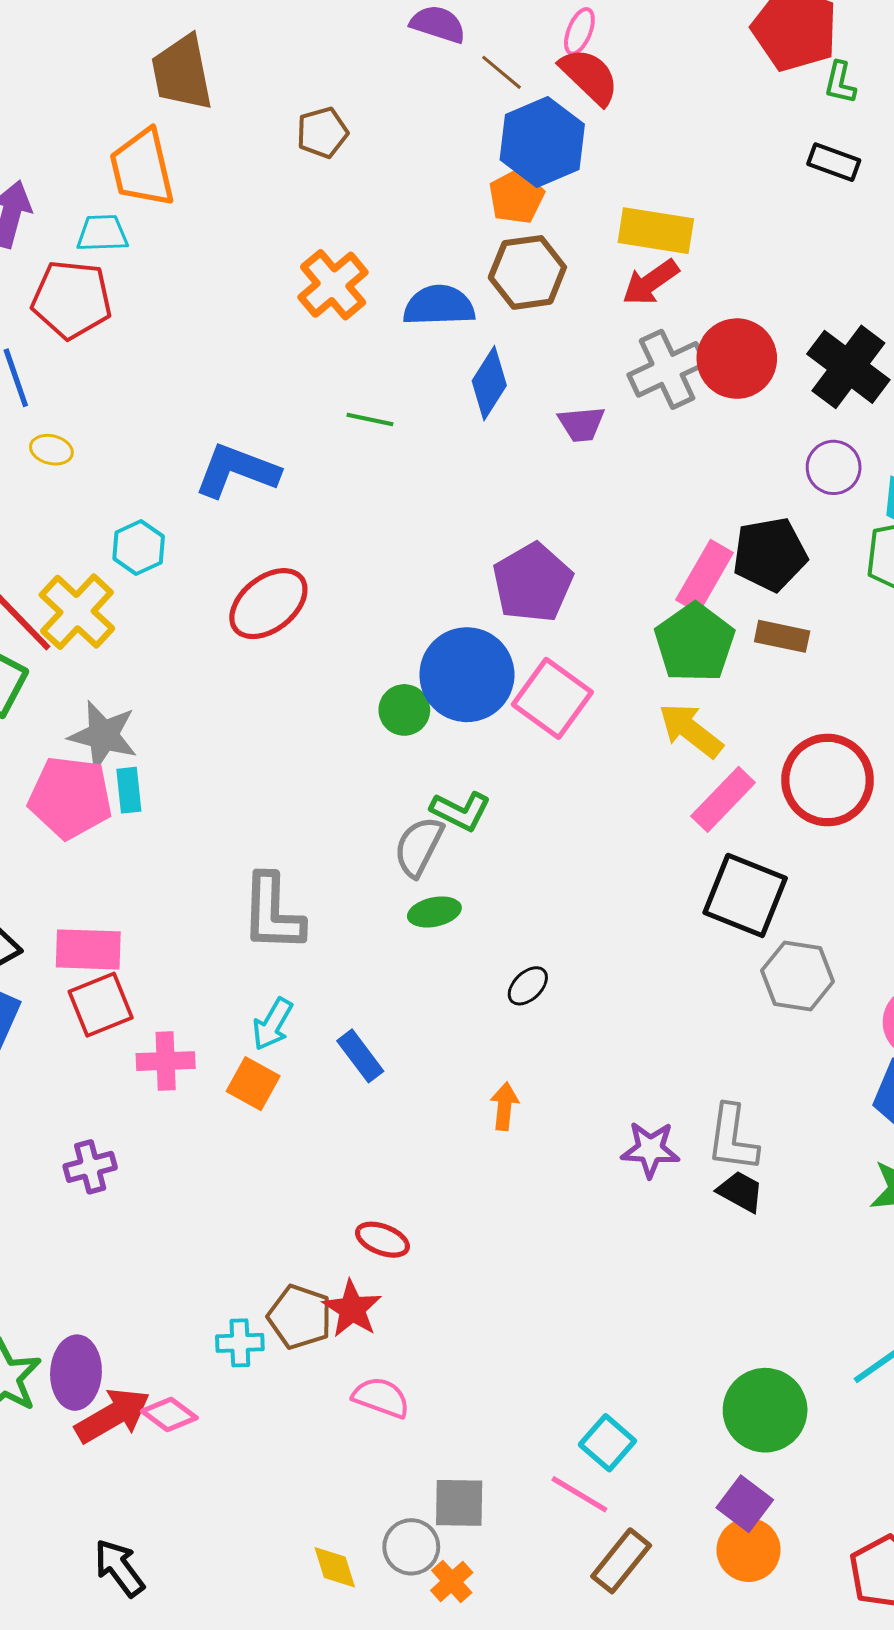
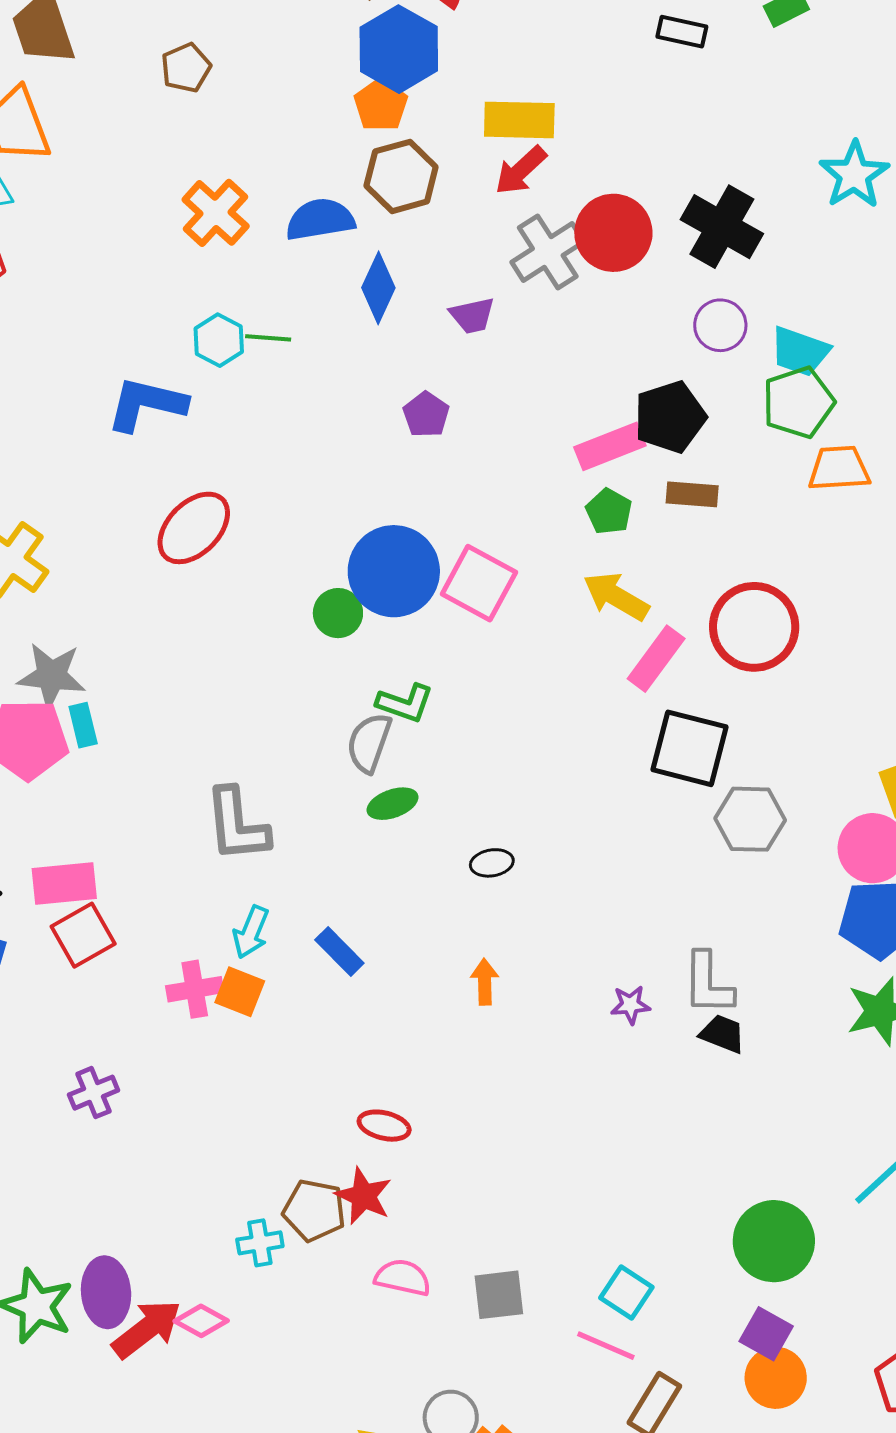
cyan hexagon: (139, 548) -> (219, 340), moved
pink rectangle: (705, 576) -> (610, 446), turned 46
purple pentagon: (533, 583) -> (426, 415), moved, size x0.6
green pentagon: (695, 643) -> (609, 511), size x0.6
black ellipse: (528, 986) -> (492, 863), turned 42
pink cross: (166, 1061) -> (195, 989), moved
purple star: (650, 1149) -> (630, 1005), size x0.7
gray square: (459, 1503) -> (499, 1295), moved

